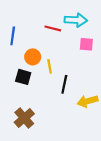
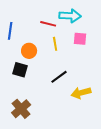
yellow line: (50, 66) -> (55, 44), moved
black line: (64, 84) -> (59, 77), turned 42

